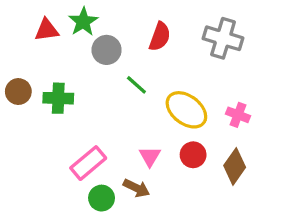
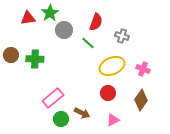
gray cross: (223, 38) -> (122, 36), moved, size x0.6
green line: (136, 85) -> (88, 43), moved
yellow ellipse: (186, 110) -> (112, 66), turned -60
red circle: (193, 155) -> (108, 93), moved
pink triangle: (150, 156) -> (113, 120), moved, turned 32

